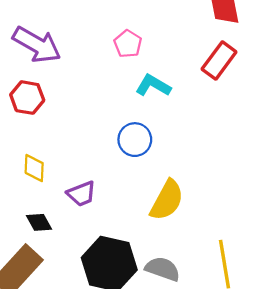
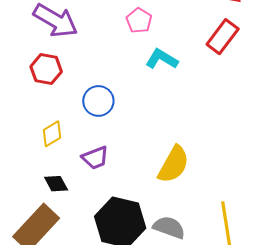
blue circle: (135, 140) -> (98, 101), moved
yellow diamond: (34, 168) -> (52, 134), turned 56

